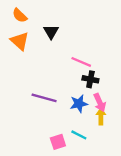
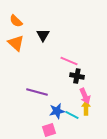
blue star: (79, 104) -> (57, 111), moved
cyan line: (79, 135) -> (72, 115), moved

